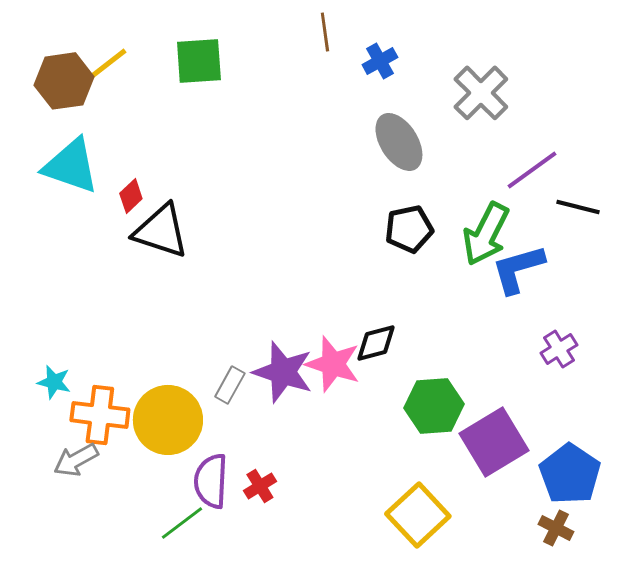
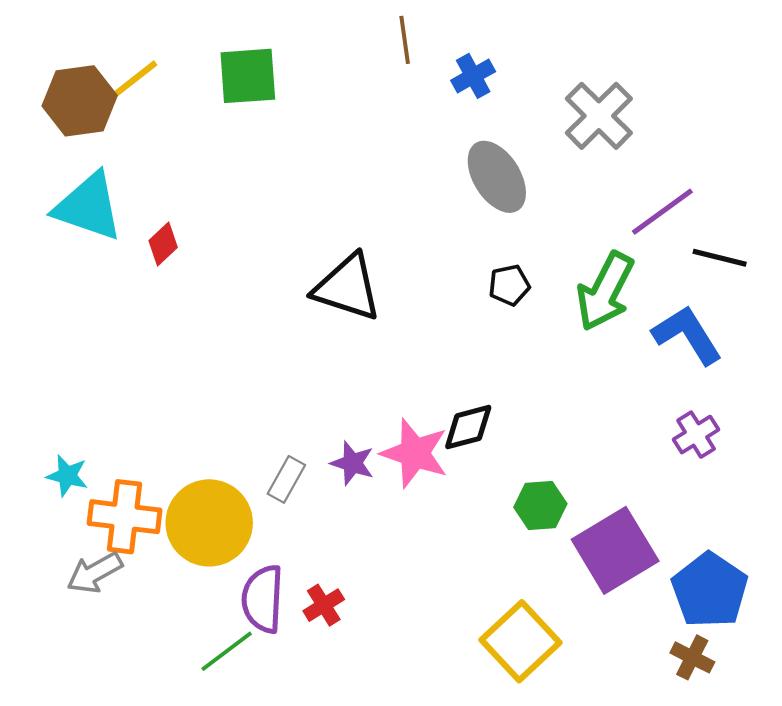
black pentagon: (409, 229) -> (509, 285), size x0.7
black triangle: (161, 231) -> (347, 288), moved
blue L-shape: (518, 269) -> (687, 335), moved, turned 74
purple star: (283, 372) -> (352, 463), size x0.6
green hexagon: (434, 406) -> (540, 506), size x0.7

